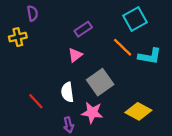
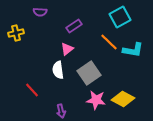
purple semicircle: (32, 13) -> (40, 12), moved, turned 104
white semicircle: (67, 92) -> (58, 70), moved
pink star: (92, 112) -> (96, 100), moved

